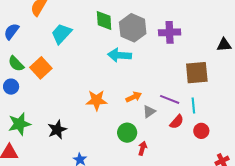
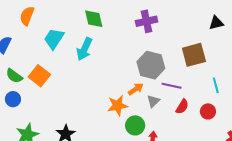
gray hexagon: (133, 28) -> (151, 65), moved
purple cross: (170, 32) -> (147, 21), moved
cyan arrow: (120, 55) -> (84, 49), moved, turned -60
orange star: (97, 100) -> (118, 105), moved
cyan line: (193, 105) -> (216, 85), moved

